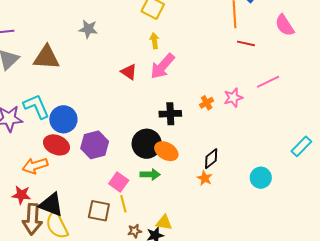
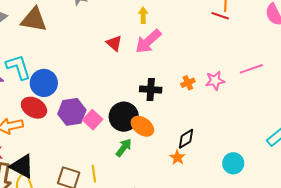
red line: (246, 43) -> (220, 16), moved
green arrow: (150, 175) -> (124, 148), turned -60
pink square: (119, 182) -> (93, 120), moved

